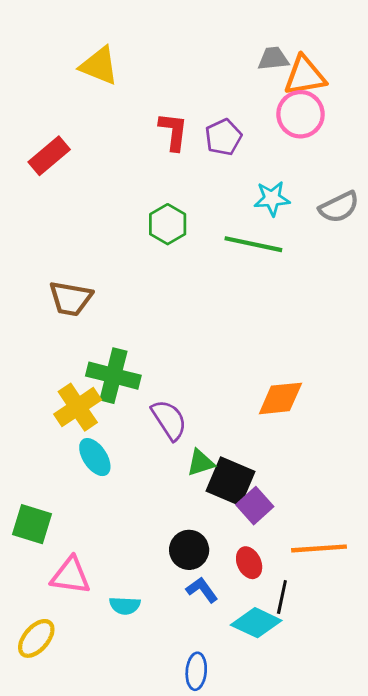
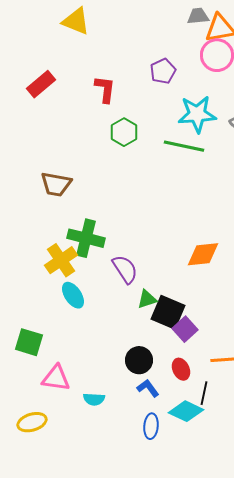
red L-shape: (173, 131) -> (105, 89), moved
cyan star: (272, 199) -> (197, 114), size x1.5
yellow ellipse: (36, 638) -> (32, 422), turned 32
blue ellipse: (196, 671) -> (151, 426), moved

